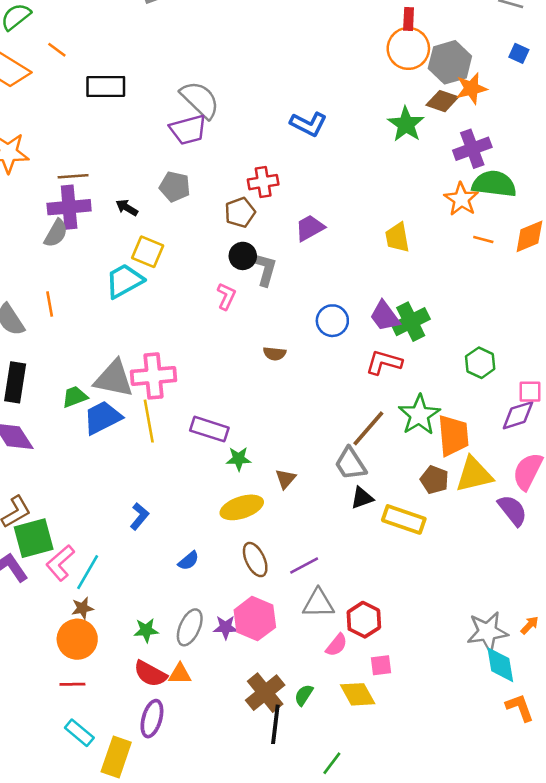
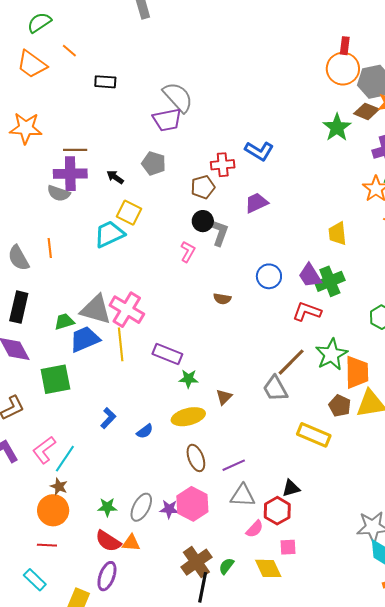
black rectangle: (106, 87) -> (105, 82), size x0.7
blue L-shape: (308, 124) -> (259, 151), moved
gray semicircle: (56, 233) -> (59, 193), turned 75
yellow trapezoid: (397, 237) -> (337, 234), moved
pink cross: (154, 376) -> (127, 310), turned 32
black triangle: (362, 498) -> (291, 488), moved
green square: (34, 538) -> (55, 379), moved
blue semicircle: (189, 561) -> (145, 431), moved
brown star: (82, 608) -> (59, 486), turned 30
cyan rectangle: (79, 733) -> (35, 580), moved

